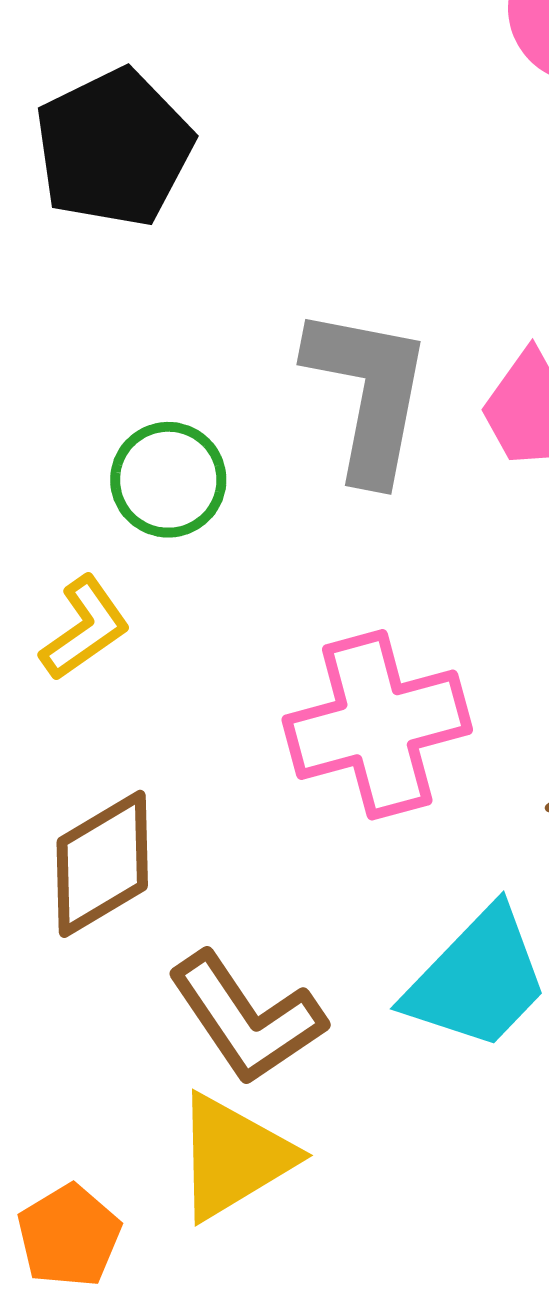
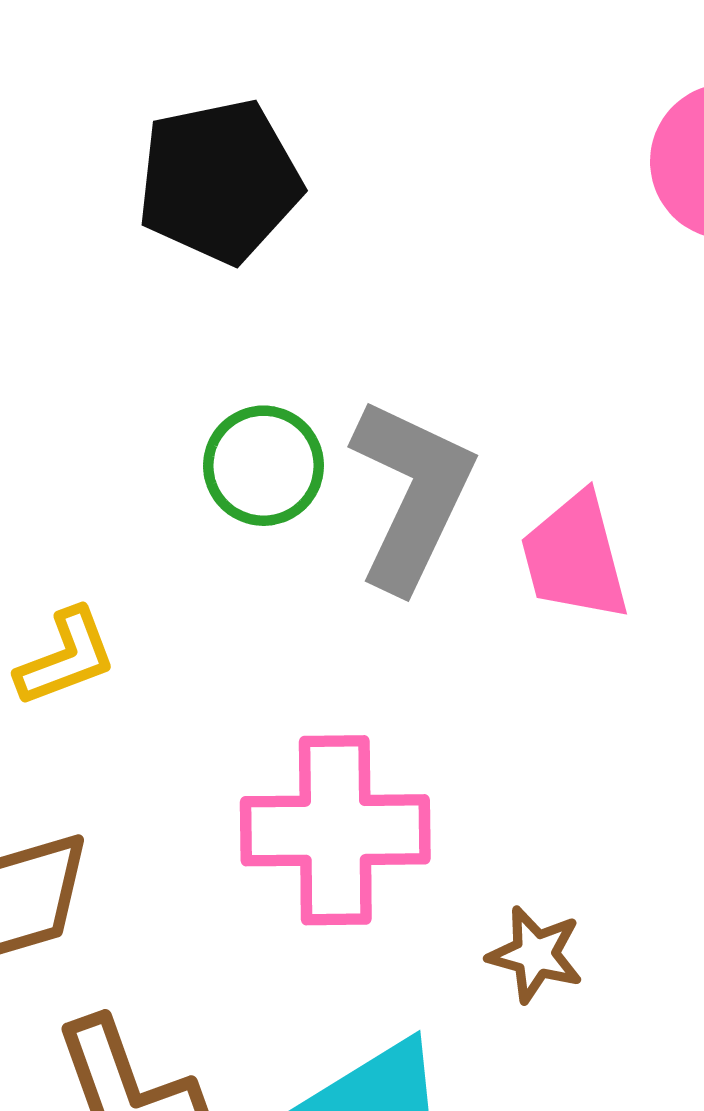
green circle: (168, 480) -> (264, 466), moved

